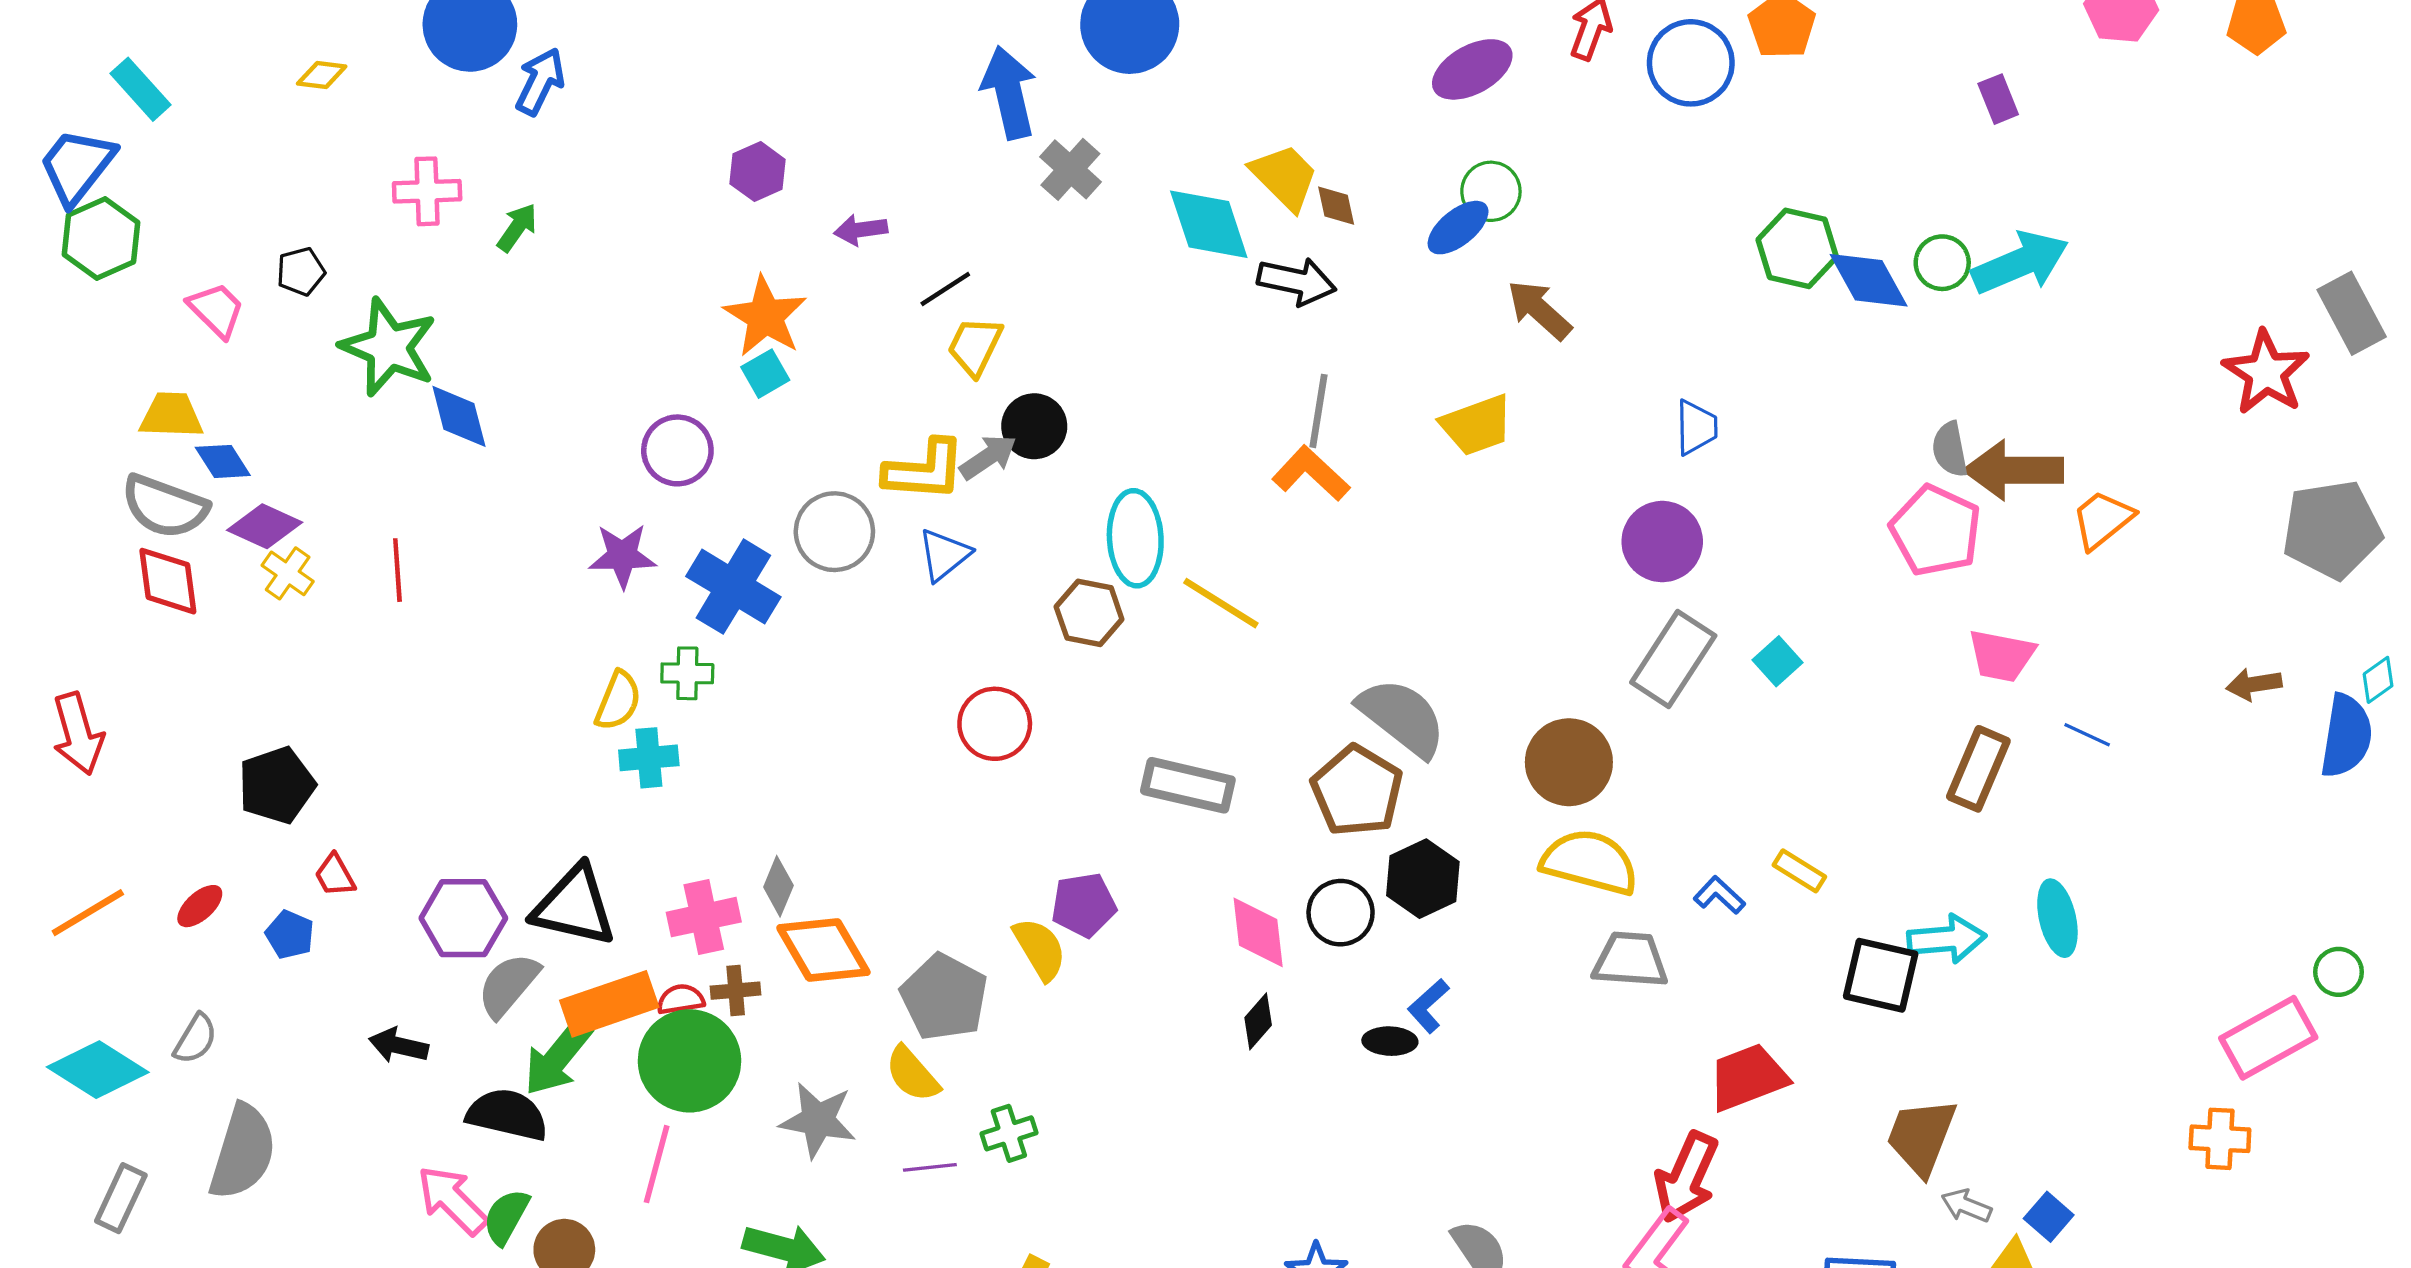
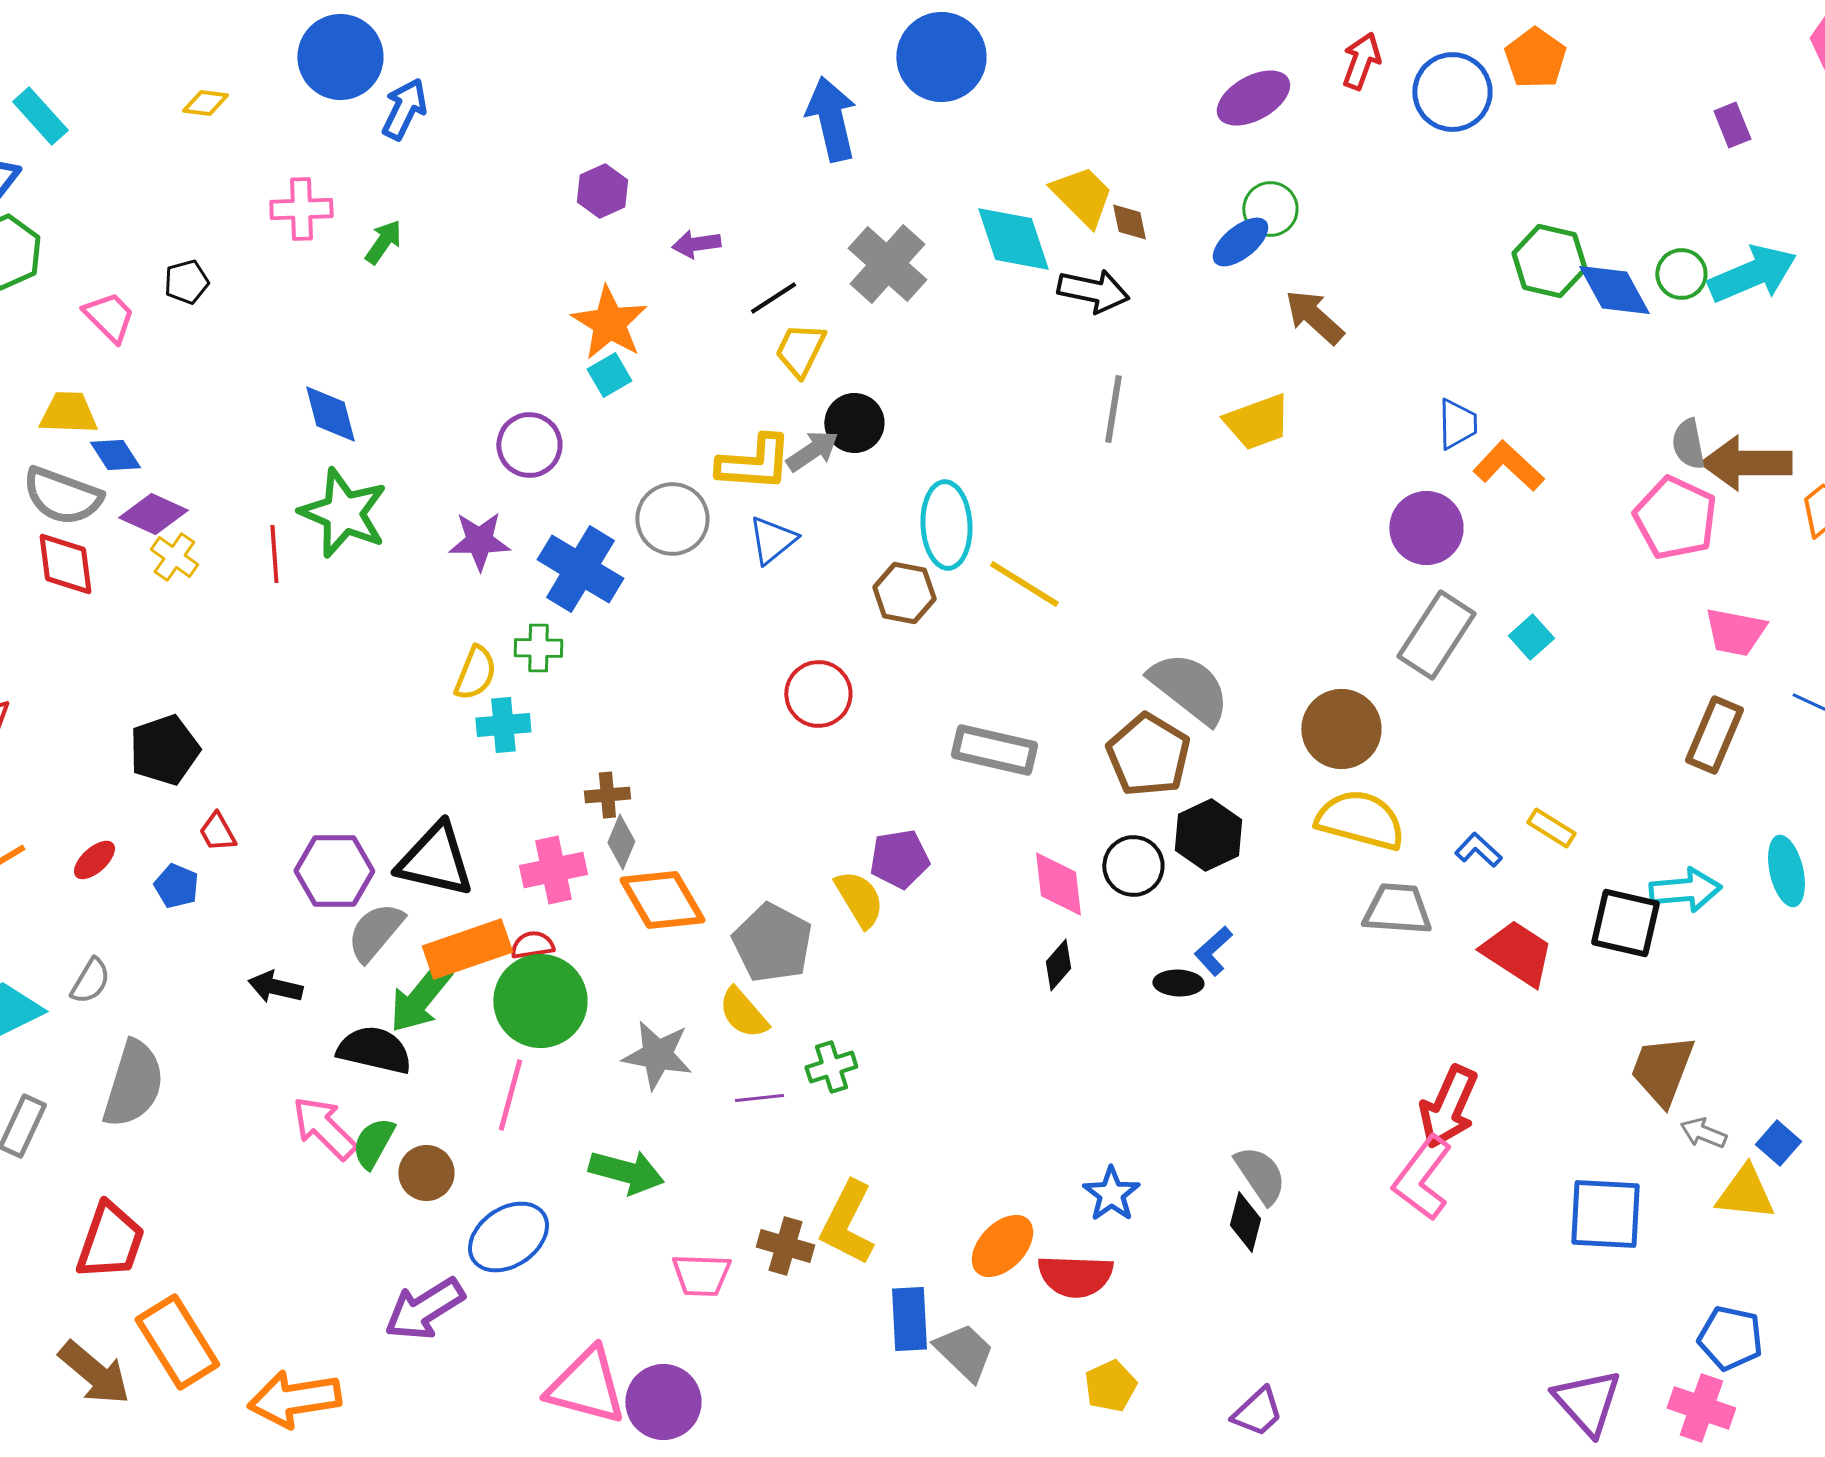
gray cross: (1070, 169) -> (887, 264), moved, size x1.4
green star: (389, 347) -> (343, 513), moved
orange L-shape: (1311, 473) -> (1508, 466), moved
brown cross: (736, 991) -> (607, 795), moved
red trapezoid: (1748, 1077) -> (1517, 953), moved, turned 54

